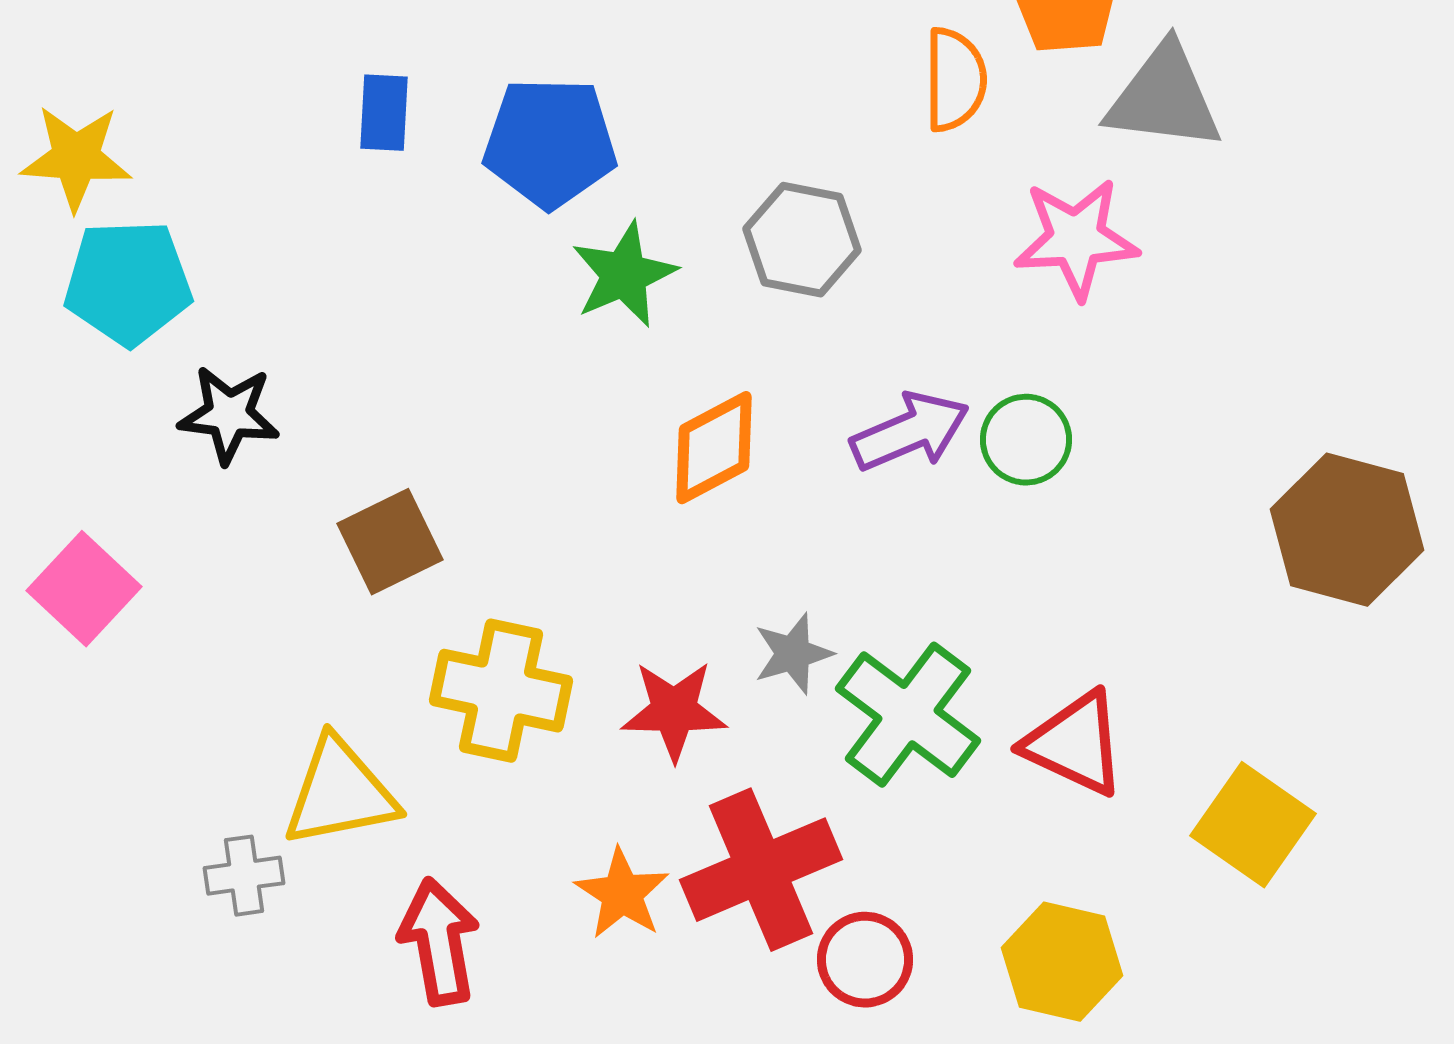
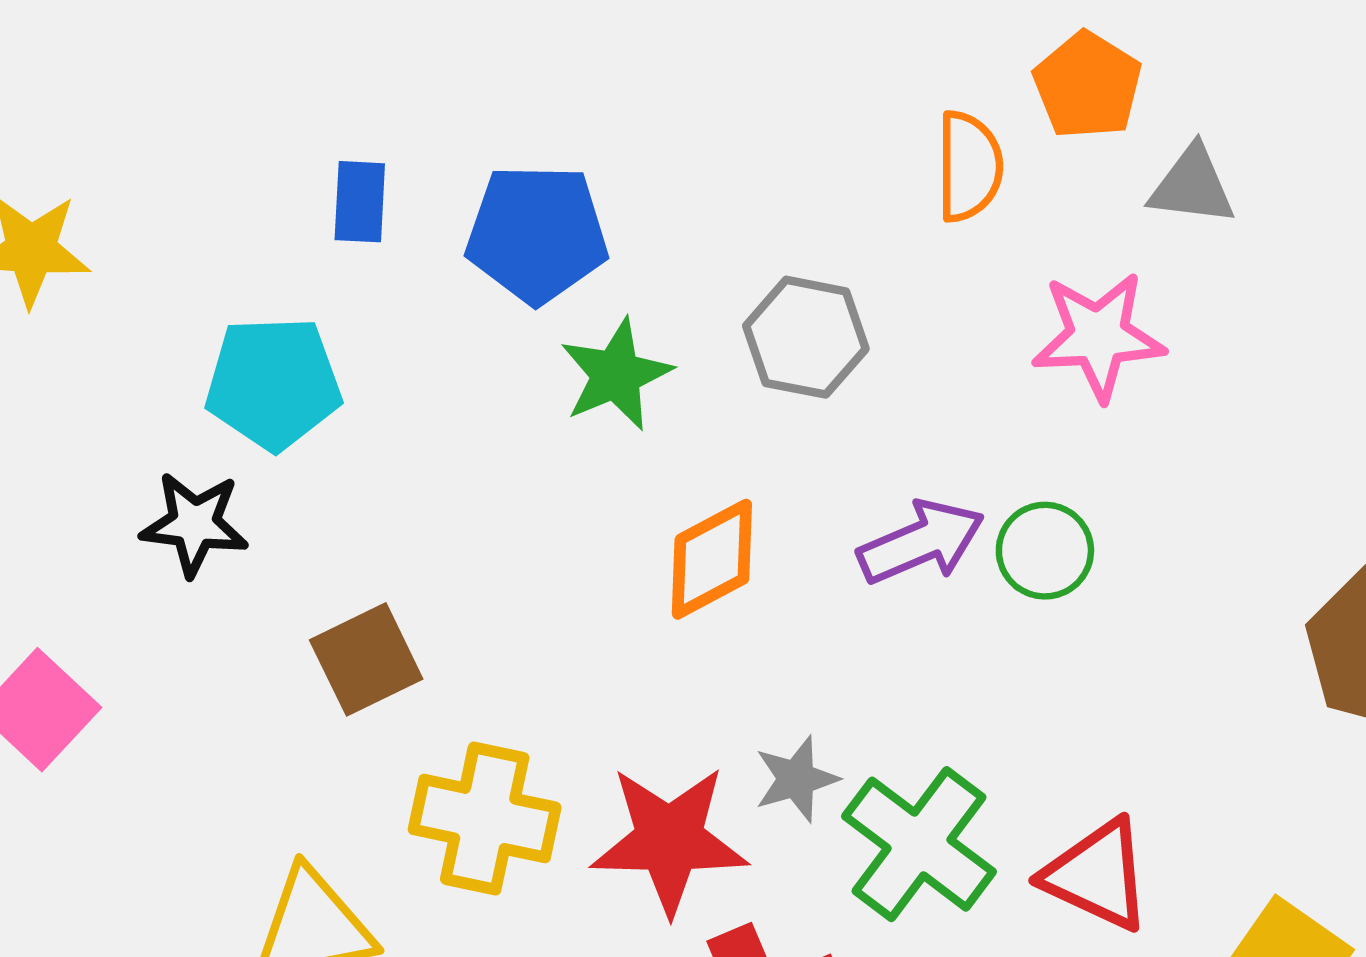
gray triangle: (1164, 98) -> (1192, 186), size x0.7
cyan pentagon: (128, 283) -> (273, 383), moved
red star: (674, 711) -> (669, 840), size x1.4

